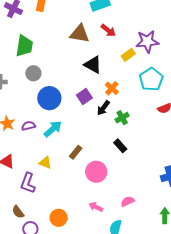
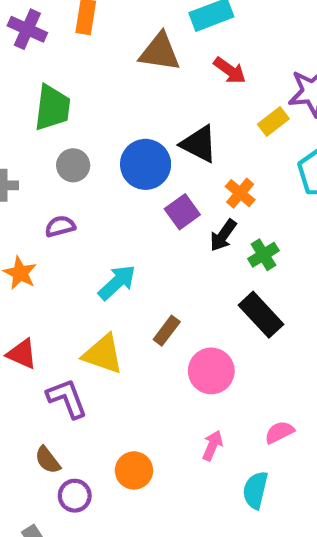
brown triangle: (80, 34) -> (160, 52), moved
blue circle: (49, 98) -> (146, 164), moved
purple semicircle: (28, 126) -> (60, 226), moved
black rectangle: (120, 146) -> (261, 315), size x1.5
yellow triangle: (45, 163) -> (103, 354), size x1.5
purple L-shape: (28, 183) -> (67, 398), turned 140
pink arrow: (96, 207) -> (212, 445), turned 88

